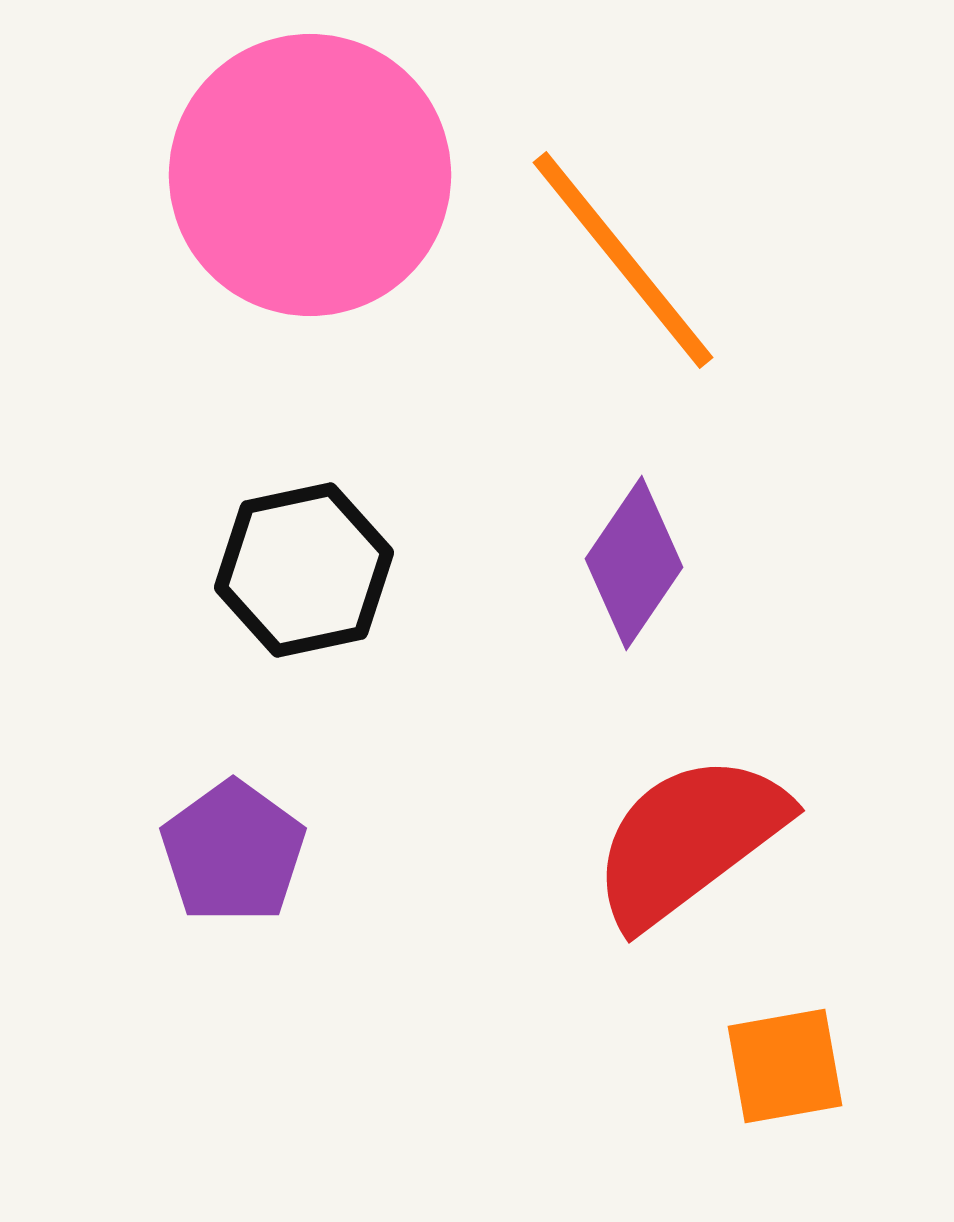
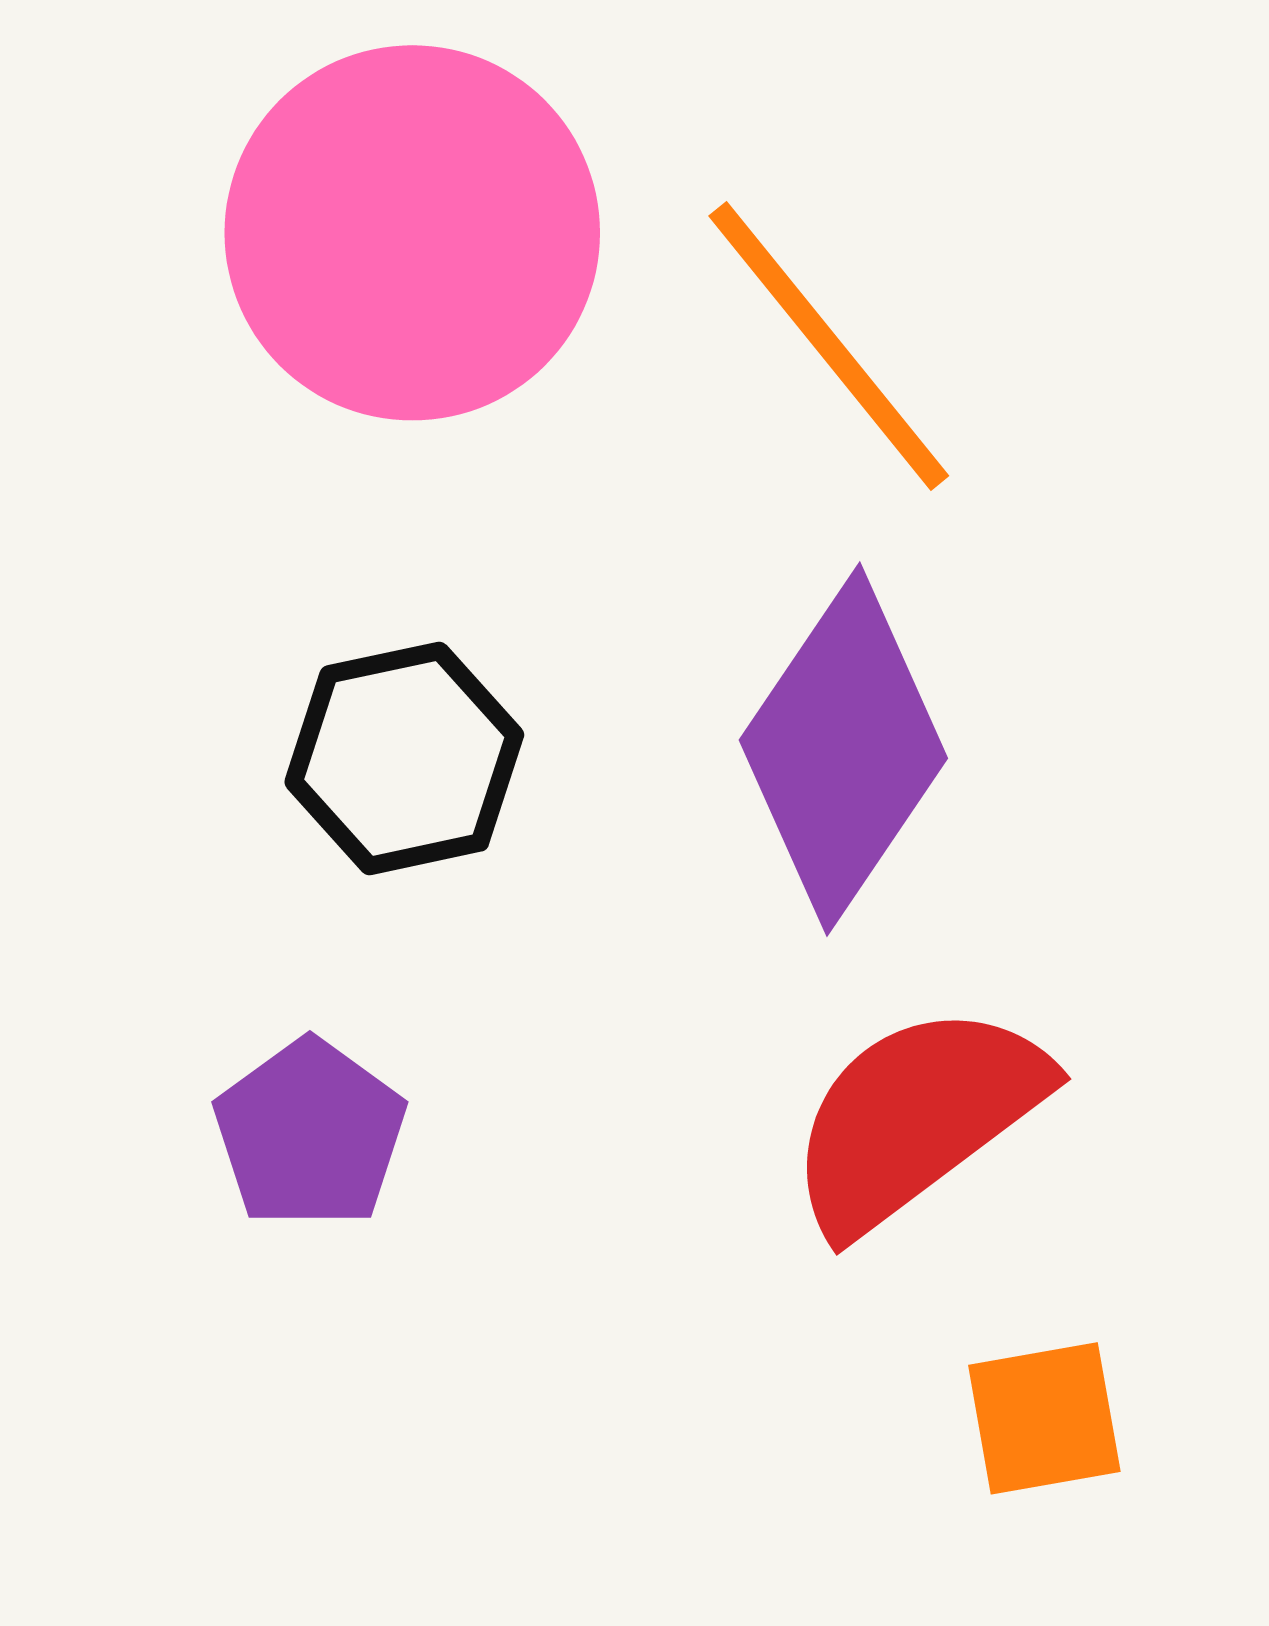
purple diamond: (634, 563) -> (843, 749), size x1.6

